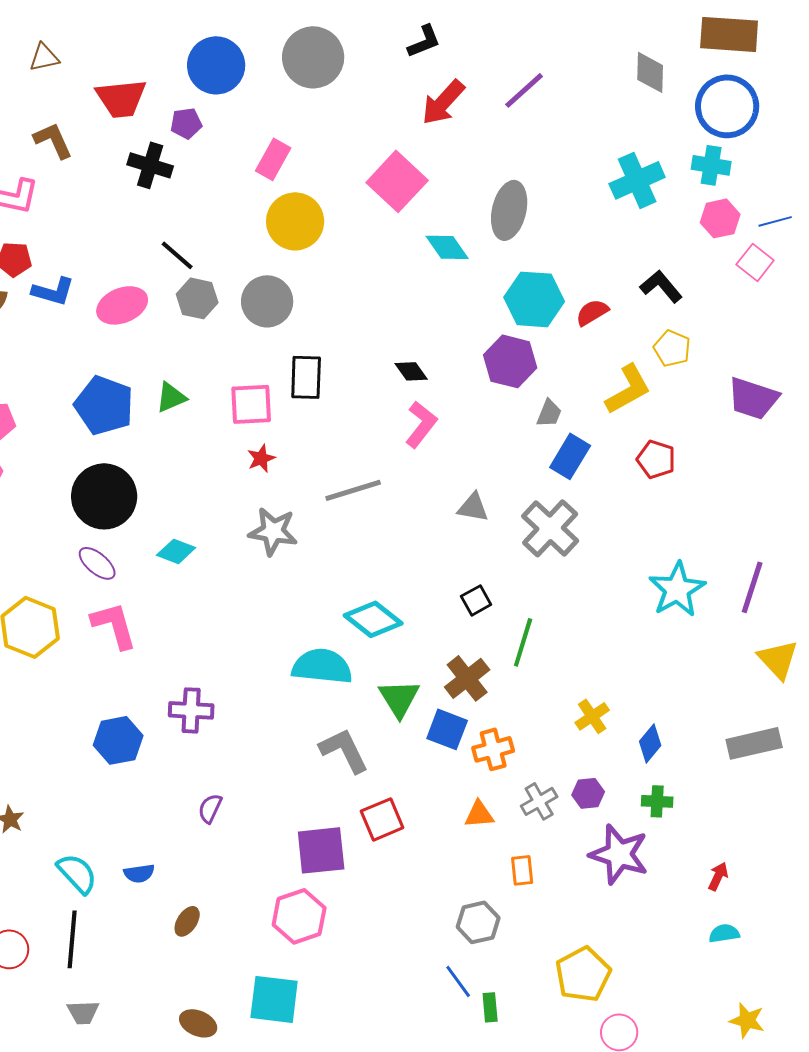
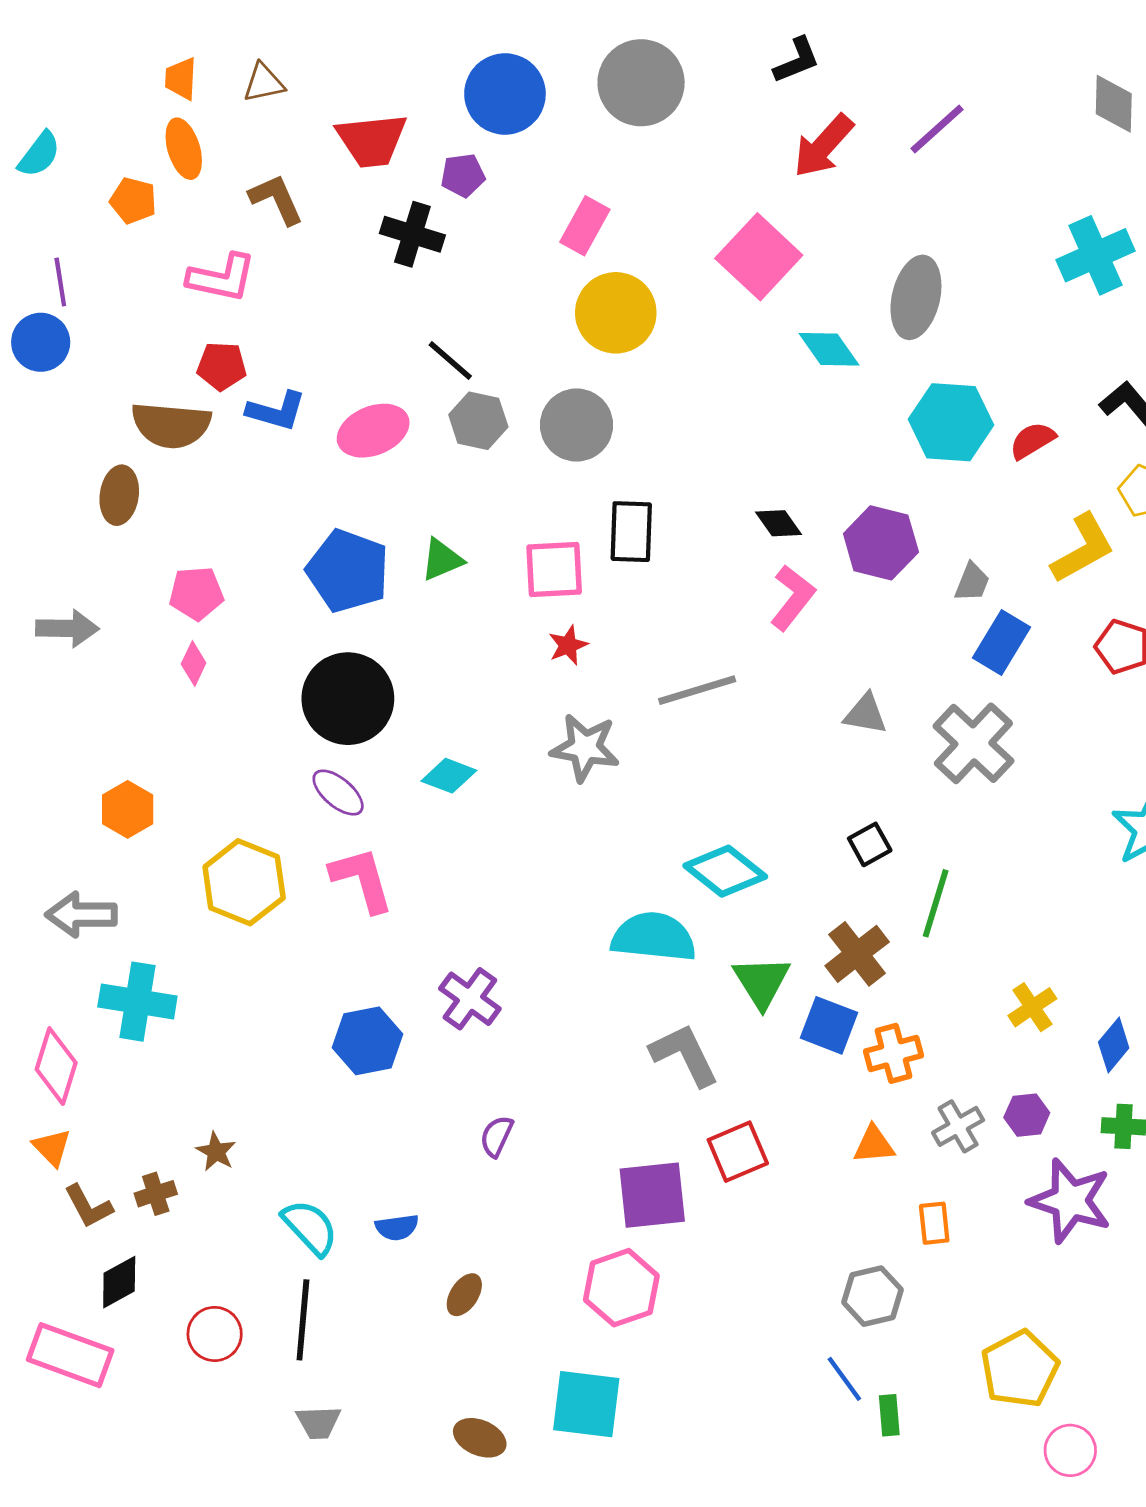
purple hexagon: (510, 361) -> (881, 543), moved
purple cross: (191, 710) -> (470, 999), turned 33

